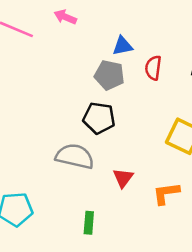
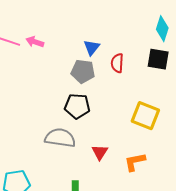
pink arrow: (65, 17) -> (35, 42), moved
blue triangle: (123, 46) -> (92, 47), turned -36

